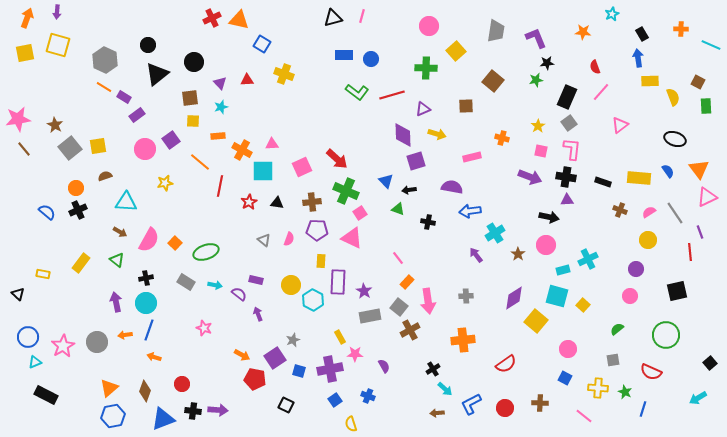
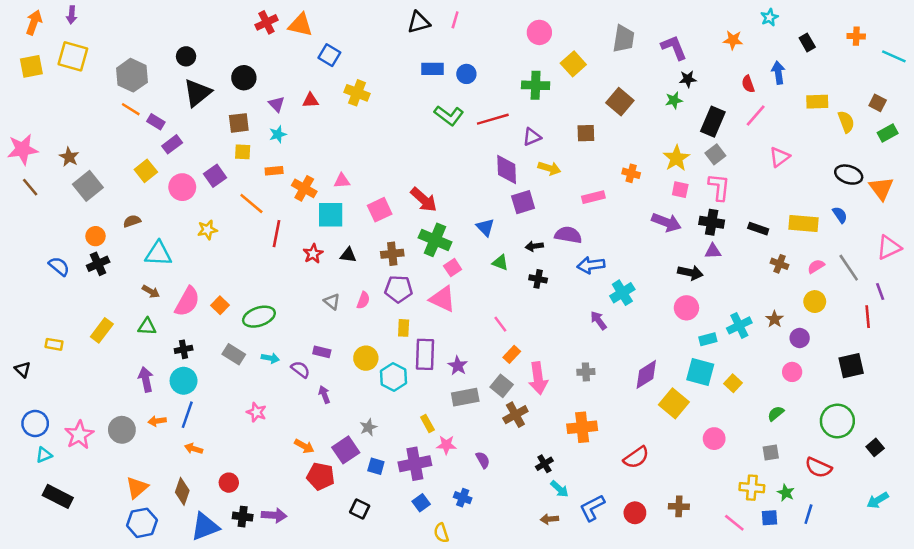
blue arrow: (638, 58) -> (778, 73), moved
green rectangle: (706, 106) -> (888, 133), turned 63
yellow star: (538, 126) -> (676, 158), size x1.5
yellow square: (98, 146) -> (146, 171), moved, turned -30
orange triangle: (699, 169) -> (881, 188), moved
black arrow: (409, 190) -> (534, 246), moved
brown star: (518, 254) -> (774, 319), moved
green triangle: (117, 260) -> (147, 327), turned -35
black square: (710, 363) -> (875, 447), moved
blue square: (565, 378) -> (769, 518), moved, turned -32

